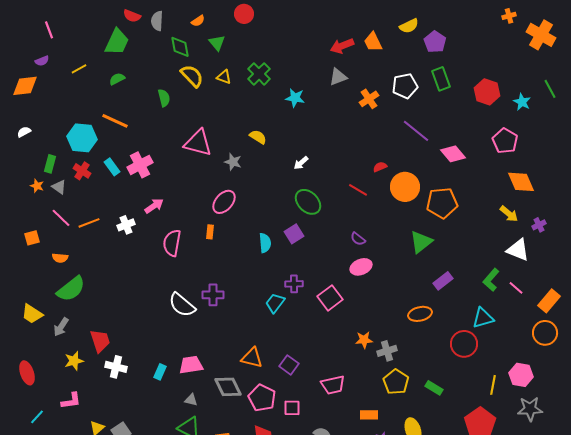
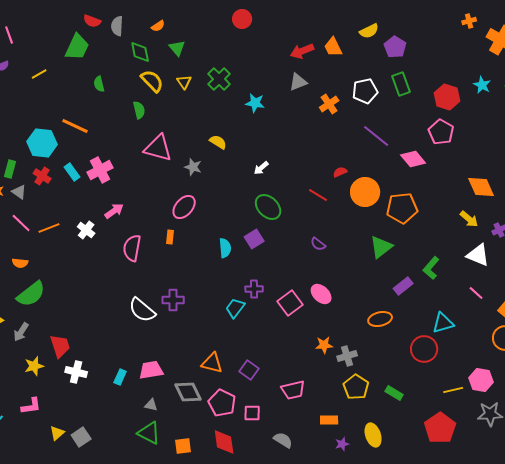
red circle: (244, 14) -> (242, 19), moved
yellow triangle: (224, 77) -> (184, 82), turned 35
green semicircle: (117, 79) -> (99, 84), moved, turned -77
green semicircle: (164, 98) -> (139, 110), moved
cyan star: (522, 102) -> (482, 85), moved
pink pentagon: (505, 141) -> (441, 132), moved
white cross: (126, 225) -> (86, 230), turned -30
pink ellipse: (361, 267) -> (321, 294), moved, turned 65
green L-shape: (491, 280) -> (431, 268), moved
yellow line: (493, 385) -> (453, 390), turned 66

